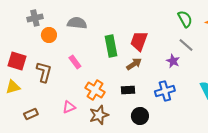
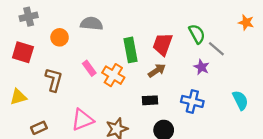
gray cross: (35, 18) -> (29, 17), moved
green semicircle: (185, 19) -> (197, 34), moved
red square: (17, 61) -> (23, 52), moved
orange cross: (95, 90) -> (113, 75), moved
blue cross: (165, 91) -> (192, 101), turned 30
pink triangle: (69, 107) -> (82, 120), size x1.5

